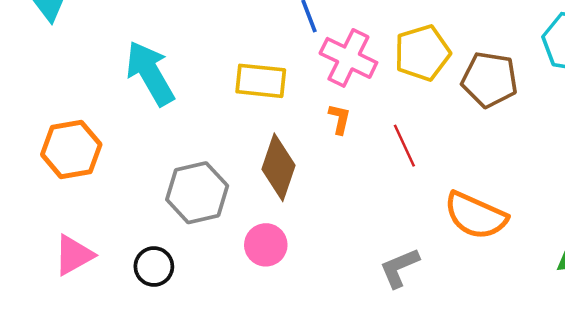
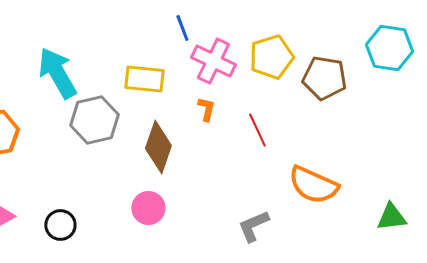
gray hexagon: (197, 193) -> (94, 120), moved

